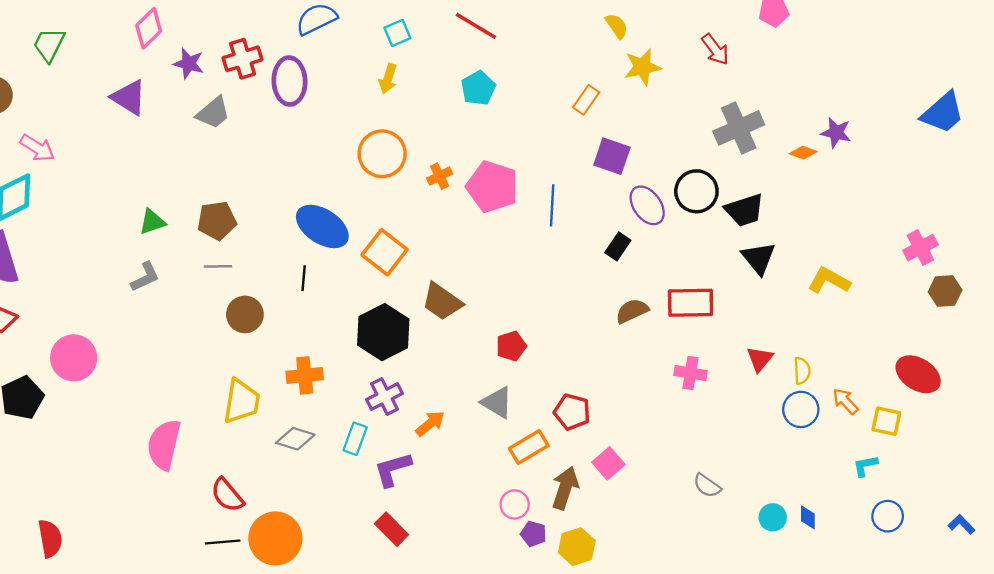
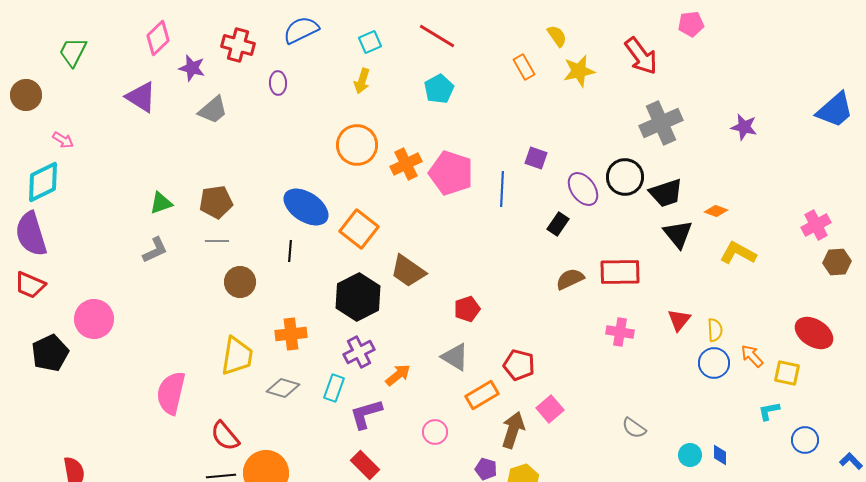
red arrow: (715, 49) -> (641, 56), size x1.4
red cross: (243, 59) -> (238, 45), moved, turned 32
purple ellipse: (289, 81) -> (278, 83), size x0.6
orange rectangle: (586, 100) -> (524, 67), moved, turned -65
pink arrow: (37, 148) -> (63, 140), size x0.7
orange diamond: (803, 153) -> (716, 211), moved
purple square: (612, 156) -> (536, 158), moved, size x0.7
orange cross: (440, 176) -> (406, 164), size x1.4
pink circle: (515, 504) -> (435, 432), moved
blue circle: (888, 516) -> (805, 440), moved

